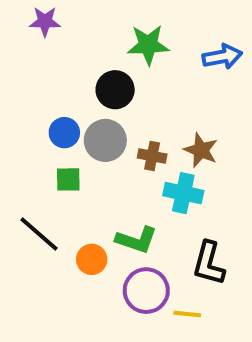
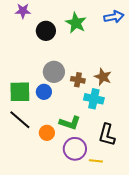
green star: (148, 45) -> (76, 23), turned 30
blue arrow: (222, 57) -> (114, 17), moved
black circle: (115, 90) -> (46, 31), moved
blue circle: (64, 133) -> (44, 92), moved
green square: (68, 179) -> (20, 92), moved, size x1.6

